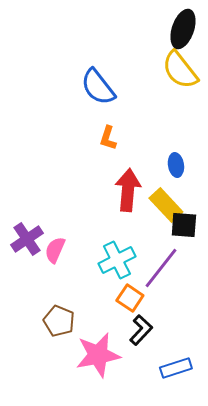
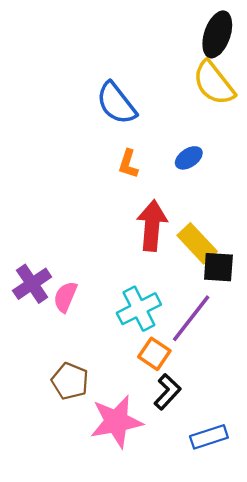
blue ellipse: (176, 165) -> (189, 158), moved, turned 65

